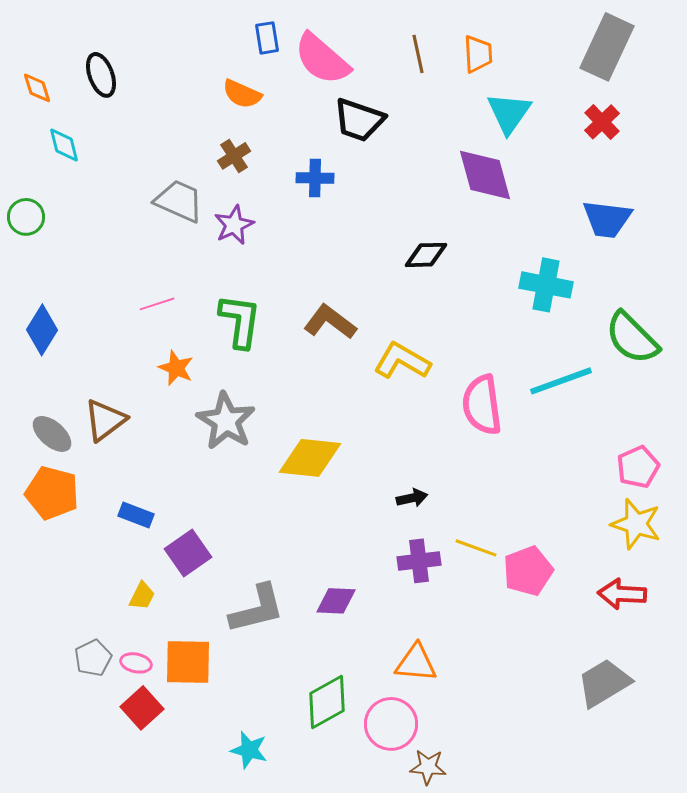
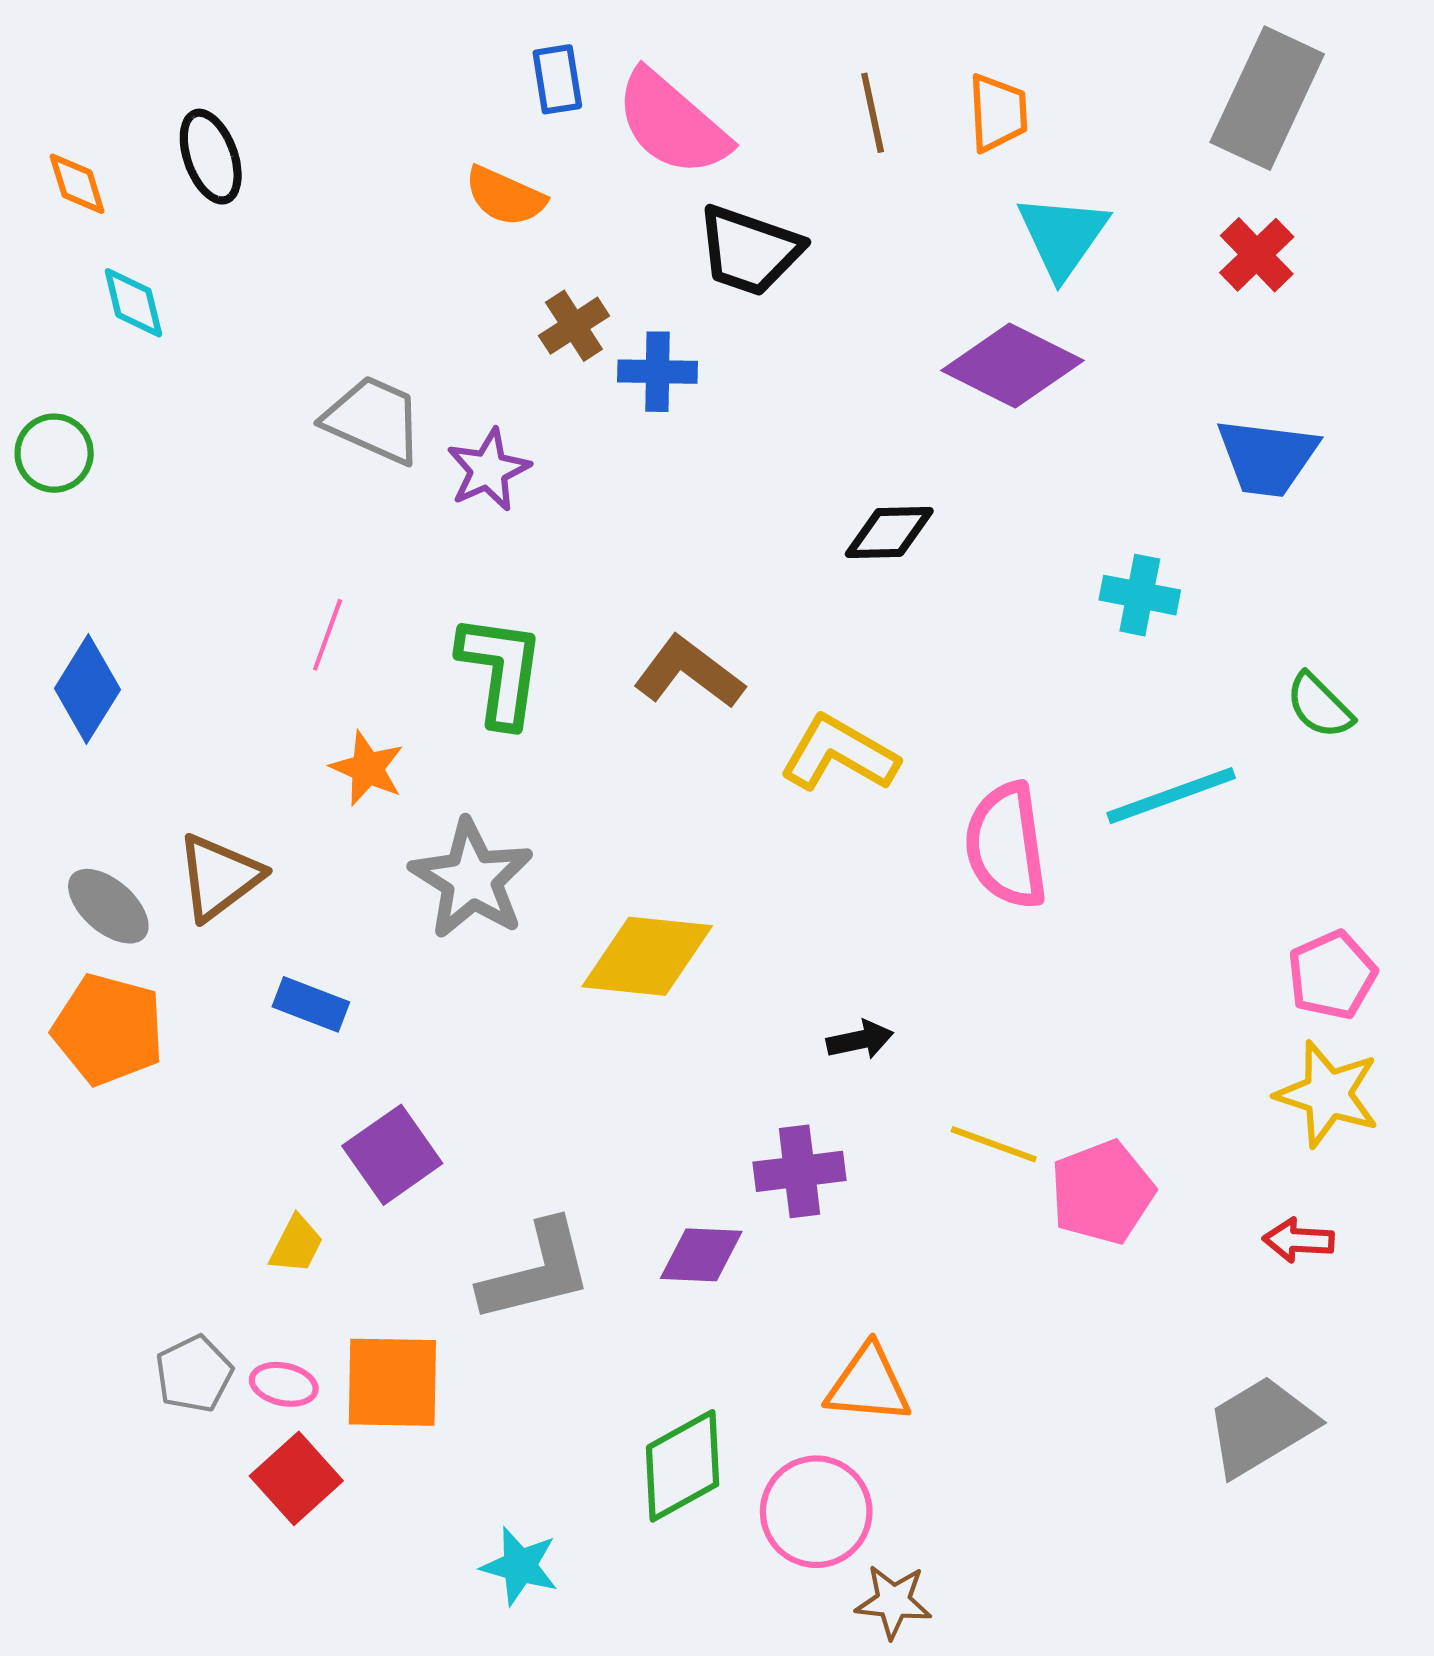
brown cross: (234, 156) -> (574, 326), moved
purple diamond: (485, 175) -> (1012, 365), turned -48
cyan cross: (546, 285) -> (1140, 595), size x0.7
pink line: (157, 304) -> (328, 635), turned -52
green semicircle: (632, 338) -> (1319, 706), size x0.6
blue rectangle: (136, 515) -> (311, 1004), moved
purple cross: (419, 561) -> (799, 1171), moved
red arrow: (622, 594) -> (1299, 1240), size x0.7

